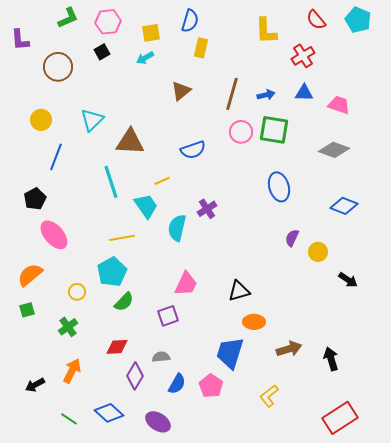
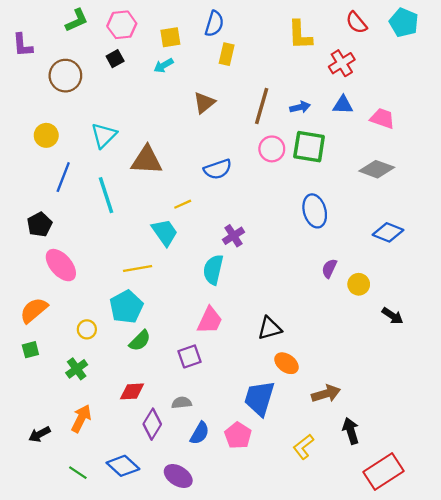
cyan line: (111, 182) -> (106, 195), moved
cyan semicircle: (177, 228) -> (213, 270), moved
orange ellipse: (254, 322) -> (286, 363), turned 35
black arrow: (331, 359) -> (351, 431), moved

